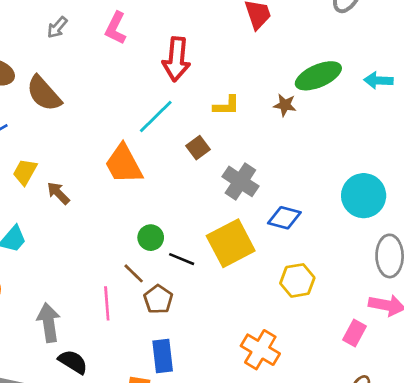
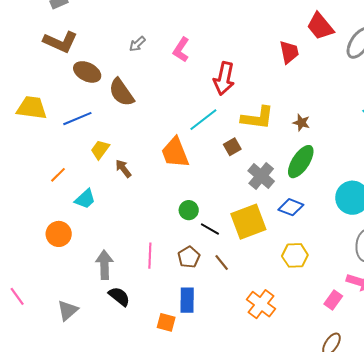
green ellipse: (318, 76) -> (301, 162), moved, turned -40
yellow L-shape: (227, 106) -> (257, 118), size x1.6
brown line: (134, 273) -> (222, 263), moved

